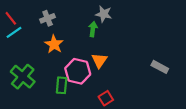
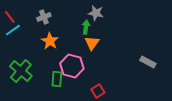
orange triangle: (99, 60) -> (92, 43), moved

